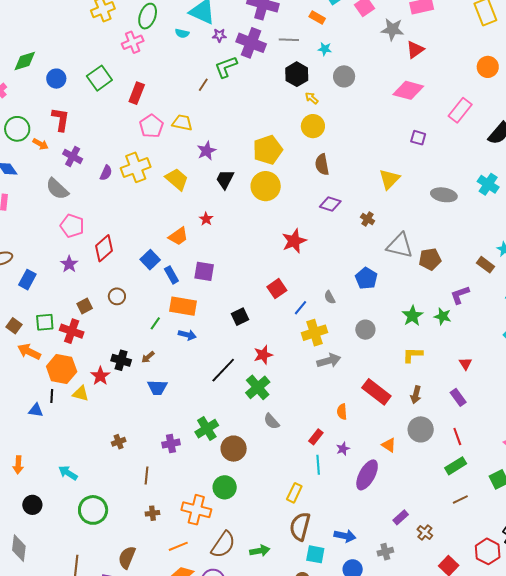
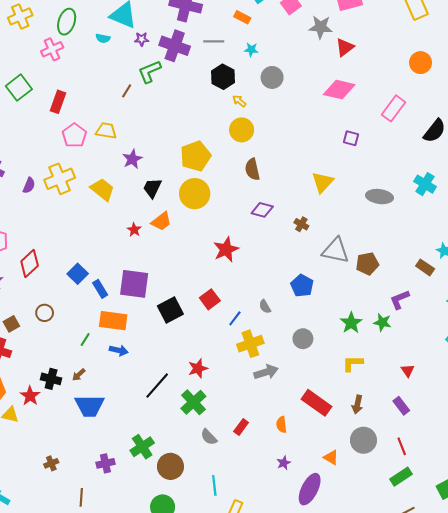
orange trapezoid: (178, 236) -> (161, 221), moved
purple square: (204, 271) -> (134, 284), size x1.4
black square: (240, 317) -> (170, 310), moved, size x1.4
blue trapezoid: (157, 387) -> (90, 406), size x1.4
red rectangle: (316, 437) -> (241, 427), moved
cyan line: (318, 465) -> (214, 485), moved

